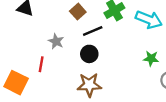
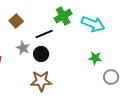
brown square: (78, 12) -> (16, 21), moved
gray star: (56, 41) -> (23, 48), moved

